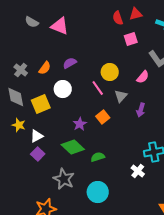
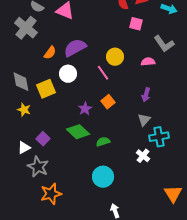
pink square: (131, 39) -> (136, 24), turned 32
purple semicircle: (70, 63) -> (75, 48), size x1.6
gray cross: (21, 70) -> (26, 28), moved, size x1.6
pink semicircle: (143, 77) -> (148, 62), turned -136
gray triangle: (121, 96) -> (144, 120), moved
white triangle: (37, 136) -> (24, 148), moved
gray star: (64, 179) -> (38, 167), moved

